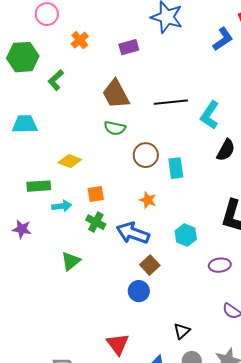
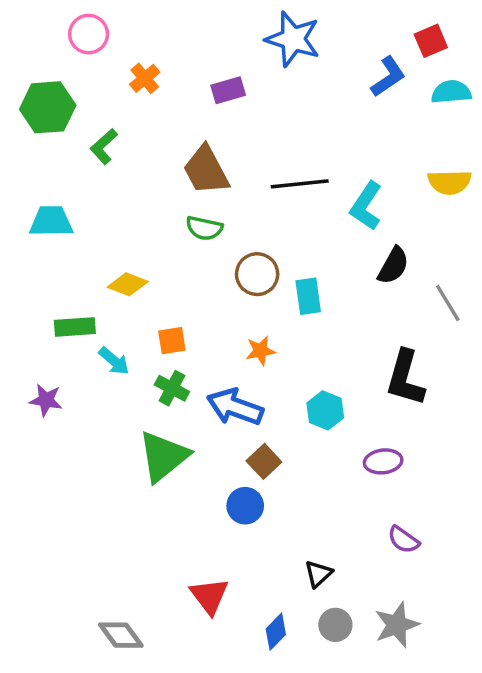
orange star: (148, 200) -> (261, 351), turned -30
cyan arrow: (62, 206) -> (114, 361), turned 48
green triangle: (71, 261) -> (163, 456), moved, size x1.6

